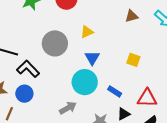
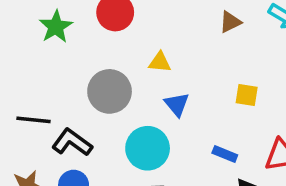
yellow triangle: (87, 32) -> (160, 62), turned 40
cyan circle: (85, 82) -> (148, 148), moved

